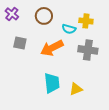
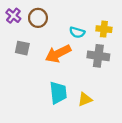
brown circle: (44, 16) -> (38, 18), moved
yellow cross: (86, 21) -> (104, 29), moved

